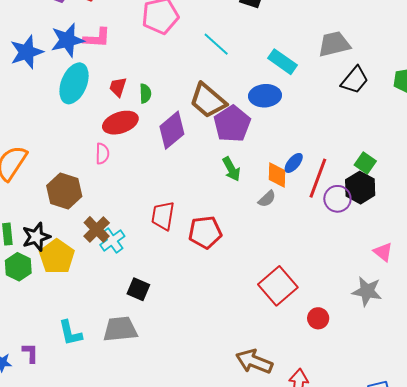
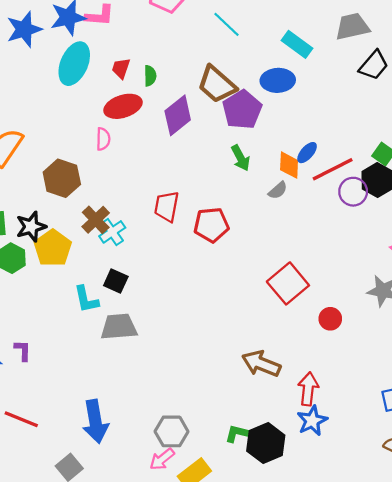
red line: (318, 178) -> (333, 169), turned 42
black square: (138, 289) -> (116, 281), moved
cyan L-shape: (70, 333) -> (86, 299), moved

